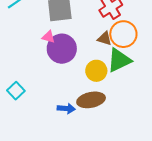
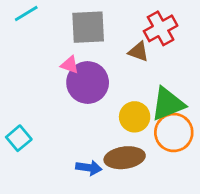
orange circle: (123, 34) -> (174, 133), moved
brown triangle: (105, 39) -> (138, 52), moved

